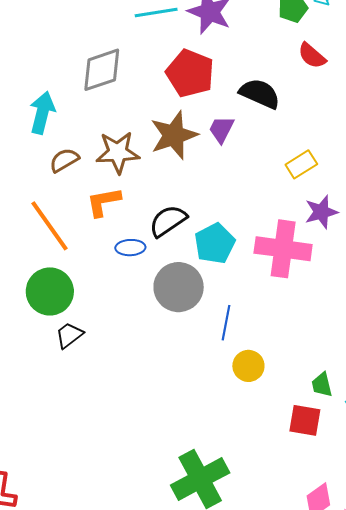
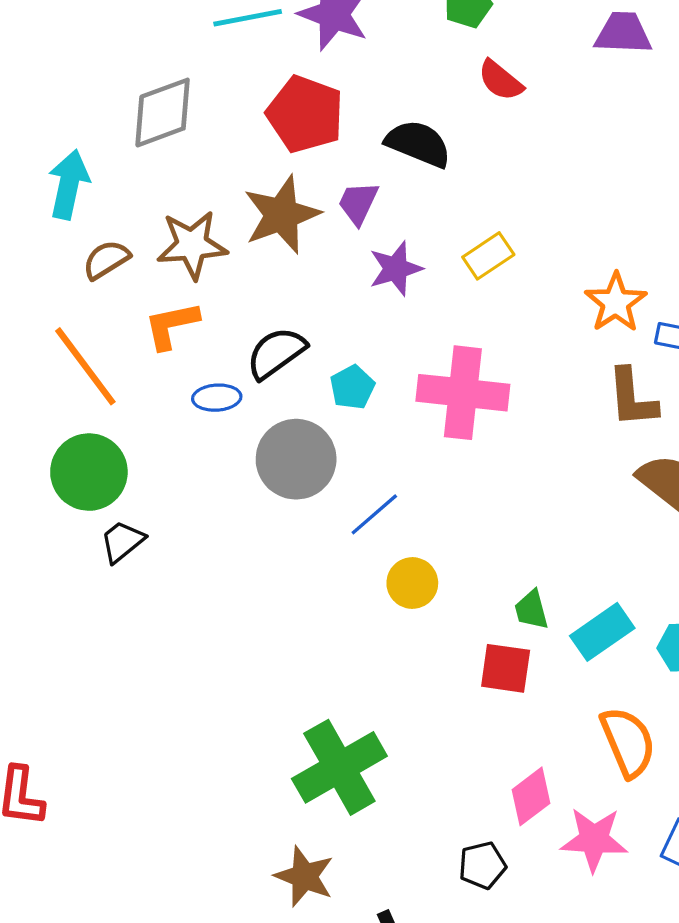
purple star: (321, 212) -> (396, 269), moved
cyan pentagon: (215, 243) -> (352, 387), size x0.7
blue line: (226, 323) -> (374, 514), turned 40

